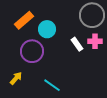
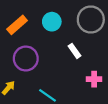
cyan circle: (47, 29) -> (52, 22), moved
pink cross: (95, 41) -> (94, 79), moved

